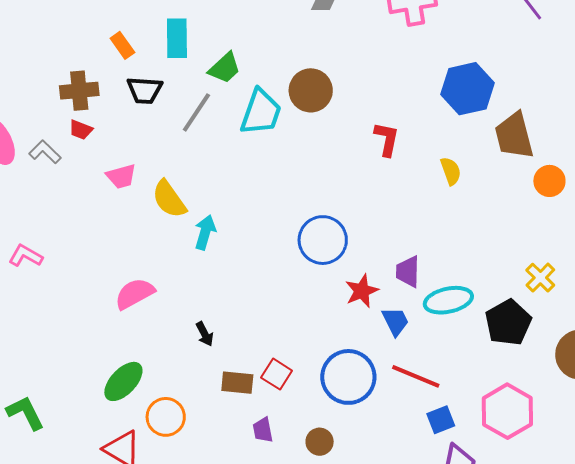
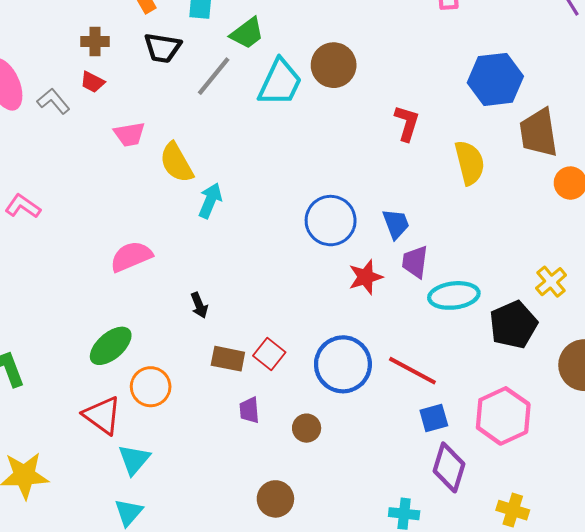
brown cross: (79, 91) -> (95, 42), size x0.7
yellow semicircle: (451, 171) -> (470, 163), size x1.5
blue trapezoid: (395, 321) -> (396, 224), moved

